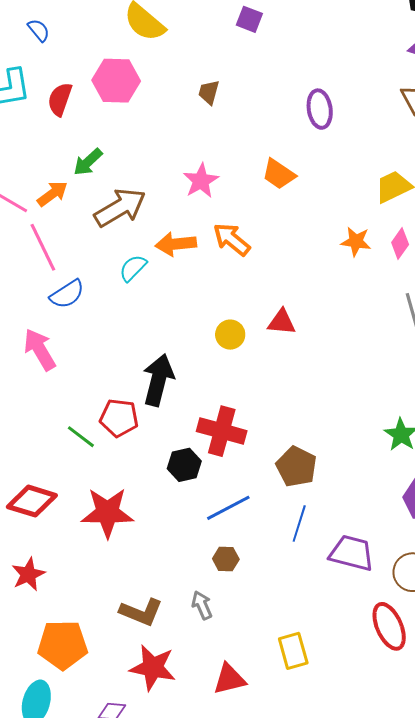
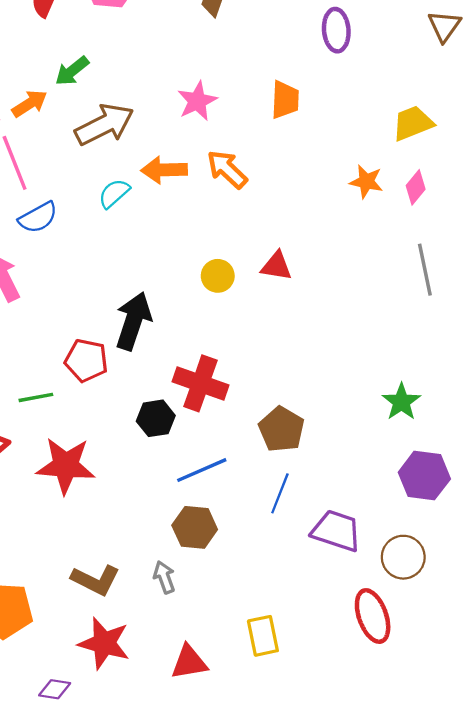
orange trapezoid: (279, 174) -> (285, 100), turned -126
green line: (81, 437) -> (36, 397), moved, turned -52
brown hexagon: (226, 559) -> (195, 527), size x1.5

